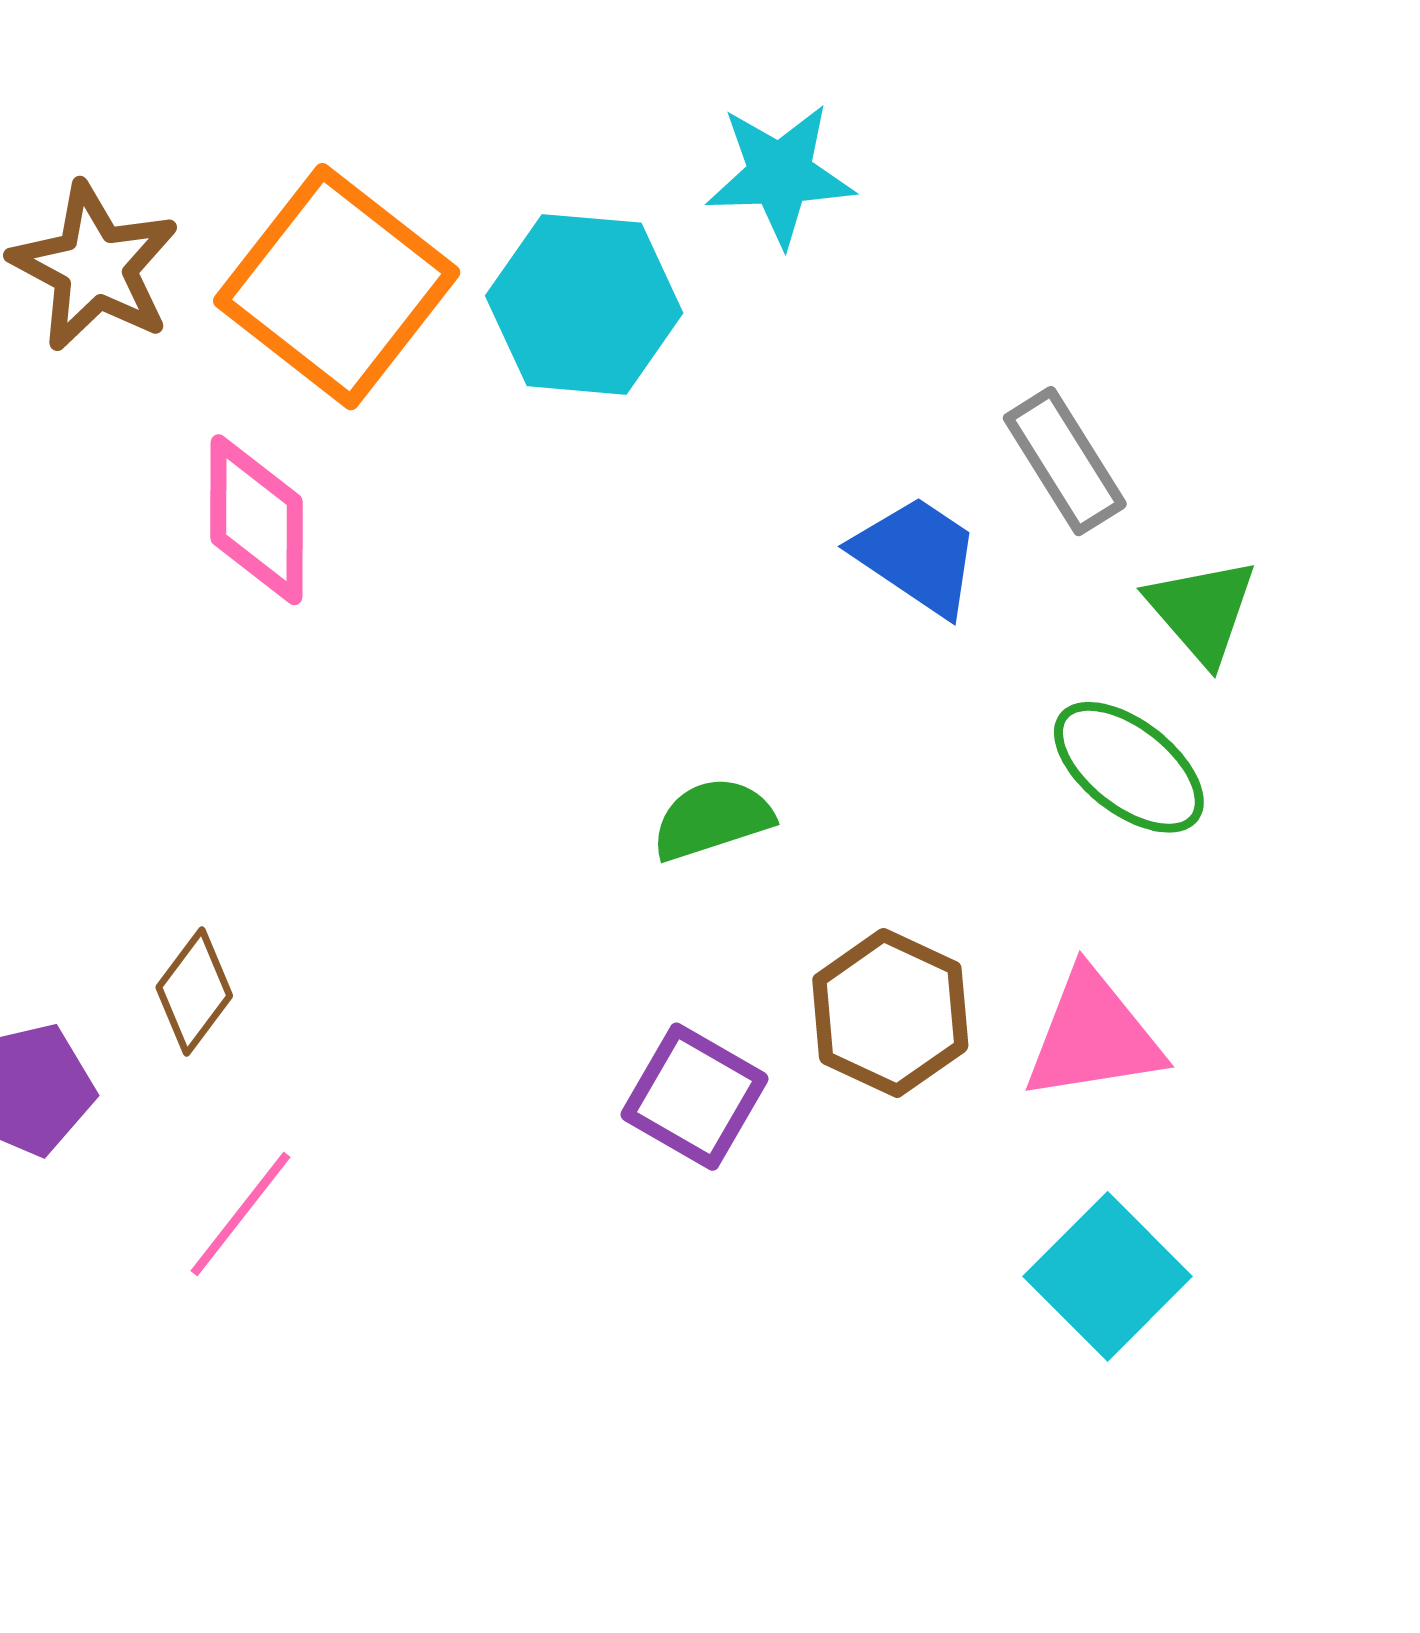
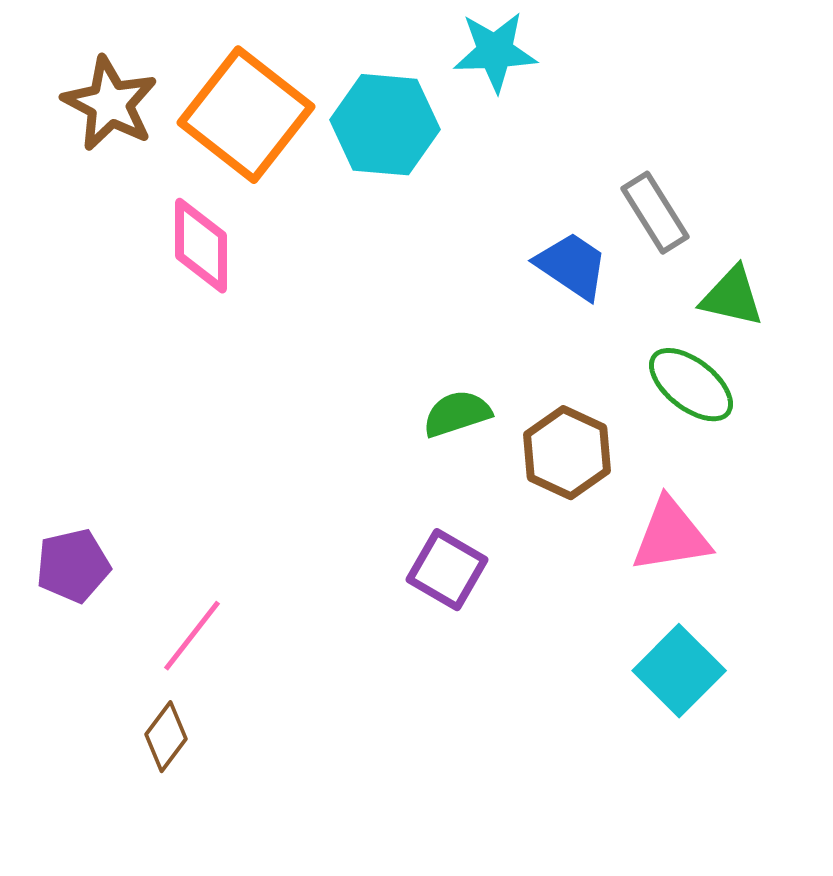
green triangle: (1202, 611) -> (732, 297), turned -36
brown diamond: (194, 992) -> (166, 737), moved
brown hexagon: (890, 1013) -> (567, 453), moved

